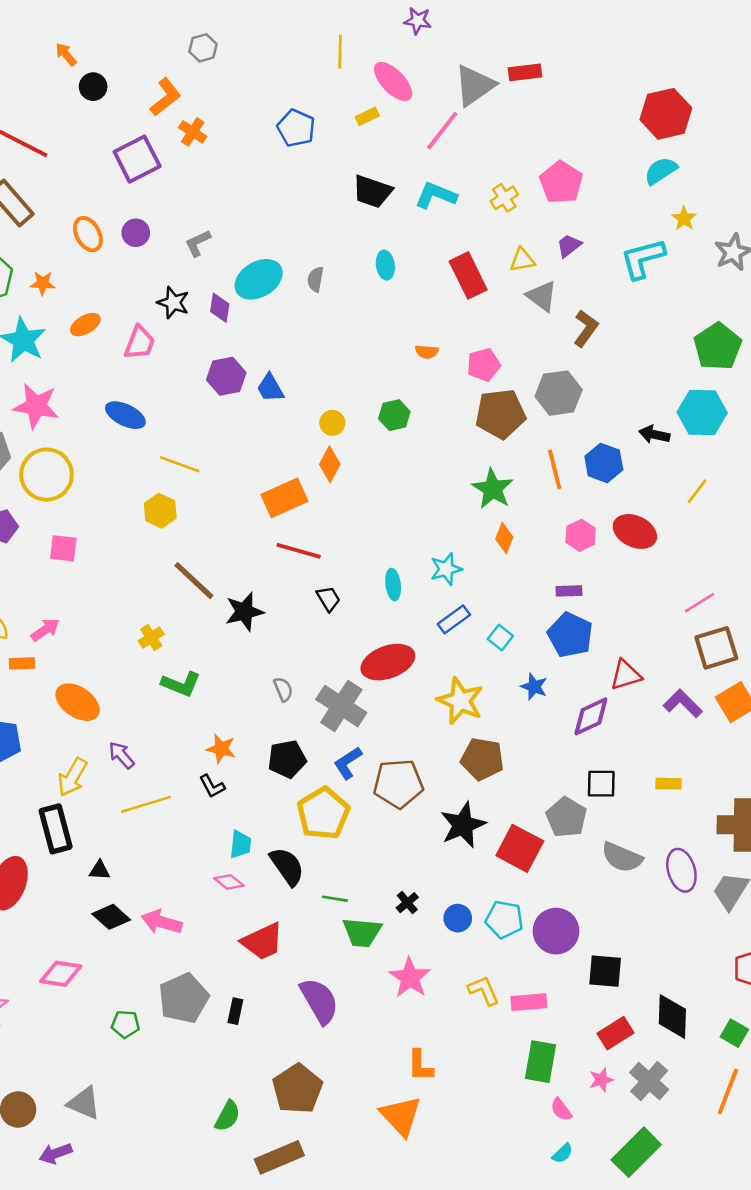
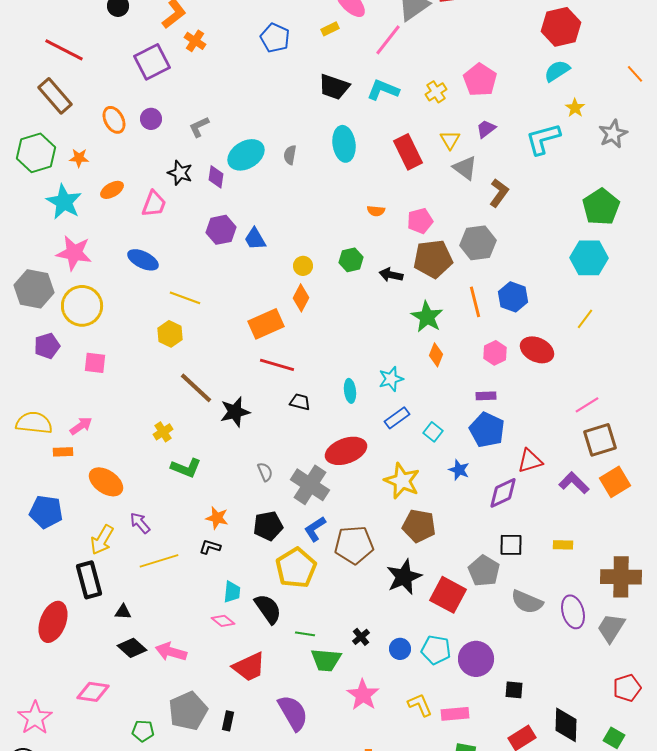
yellow triangle: (522, 260) -> (450, 140), turned -50
cyan ellipse: (385, 265) -> (344, 144), size x1.6
black arrow: (654, 434) -> (391, 275), moved
black trapezoid: (328, 599) -> (300, 402), turned -45
black L-shape: (212, 786) -> (210, 547), turned 135
black square: (605, 971) -> (514, 690), size x0.7

